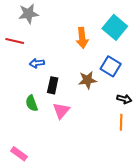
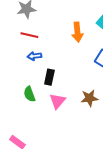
red line: (15, 41) -> (29, 35), moved
brown star: (87, 80) -> (89, 98), moved

